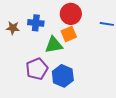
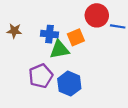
red circle: (71, 14) -> (97, 15), moved
blue cross: (36, 23) -> (50, 34), moved

